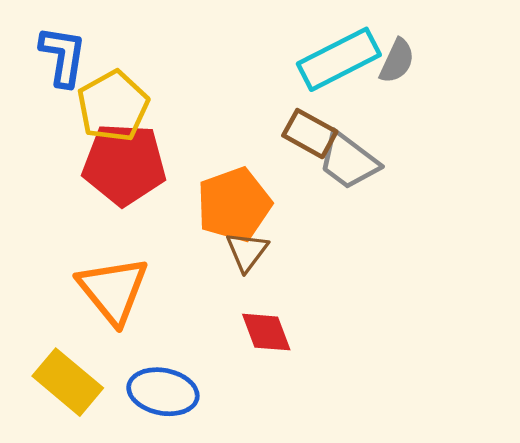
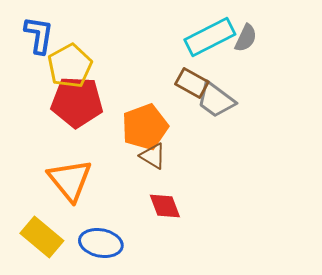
brown triangle: (247, 251) -> (153, 156), turned -36

